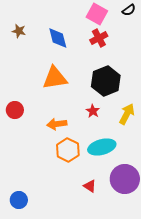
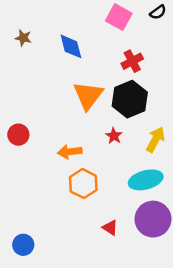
red cross: (99, 38) -> (132, 61), moved
orange triangle: (55, 78) -> (88, 95), moved, turned -44
cyan ellipse: (102, 147) -> (146, 180), moved

